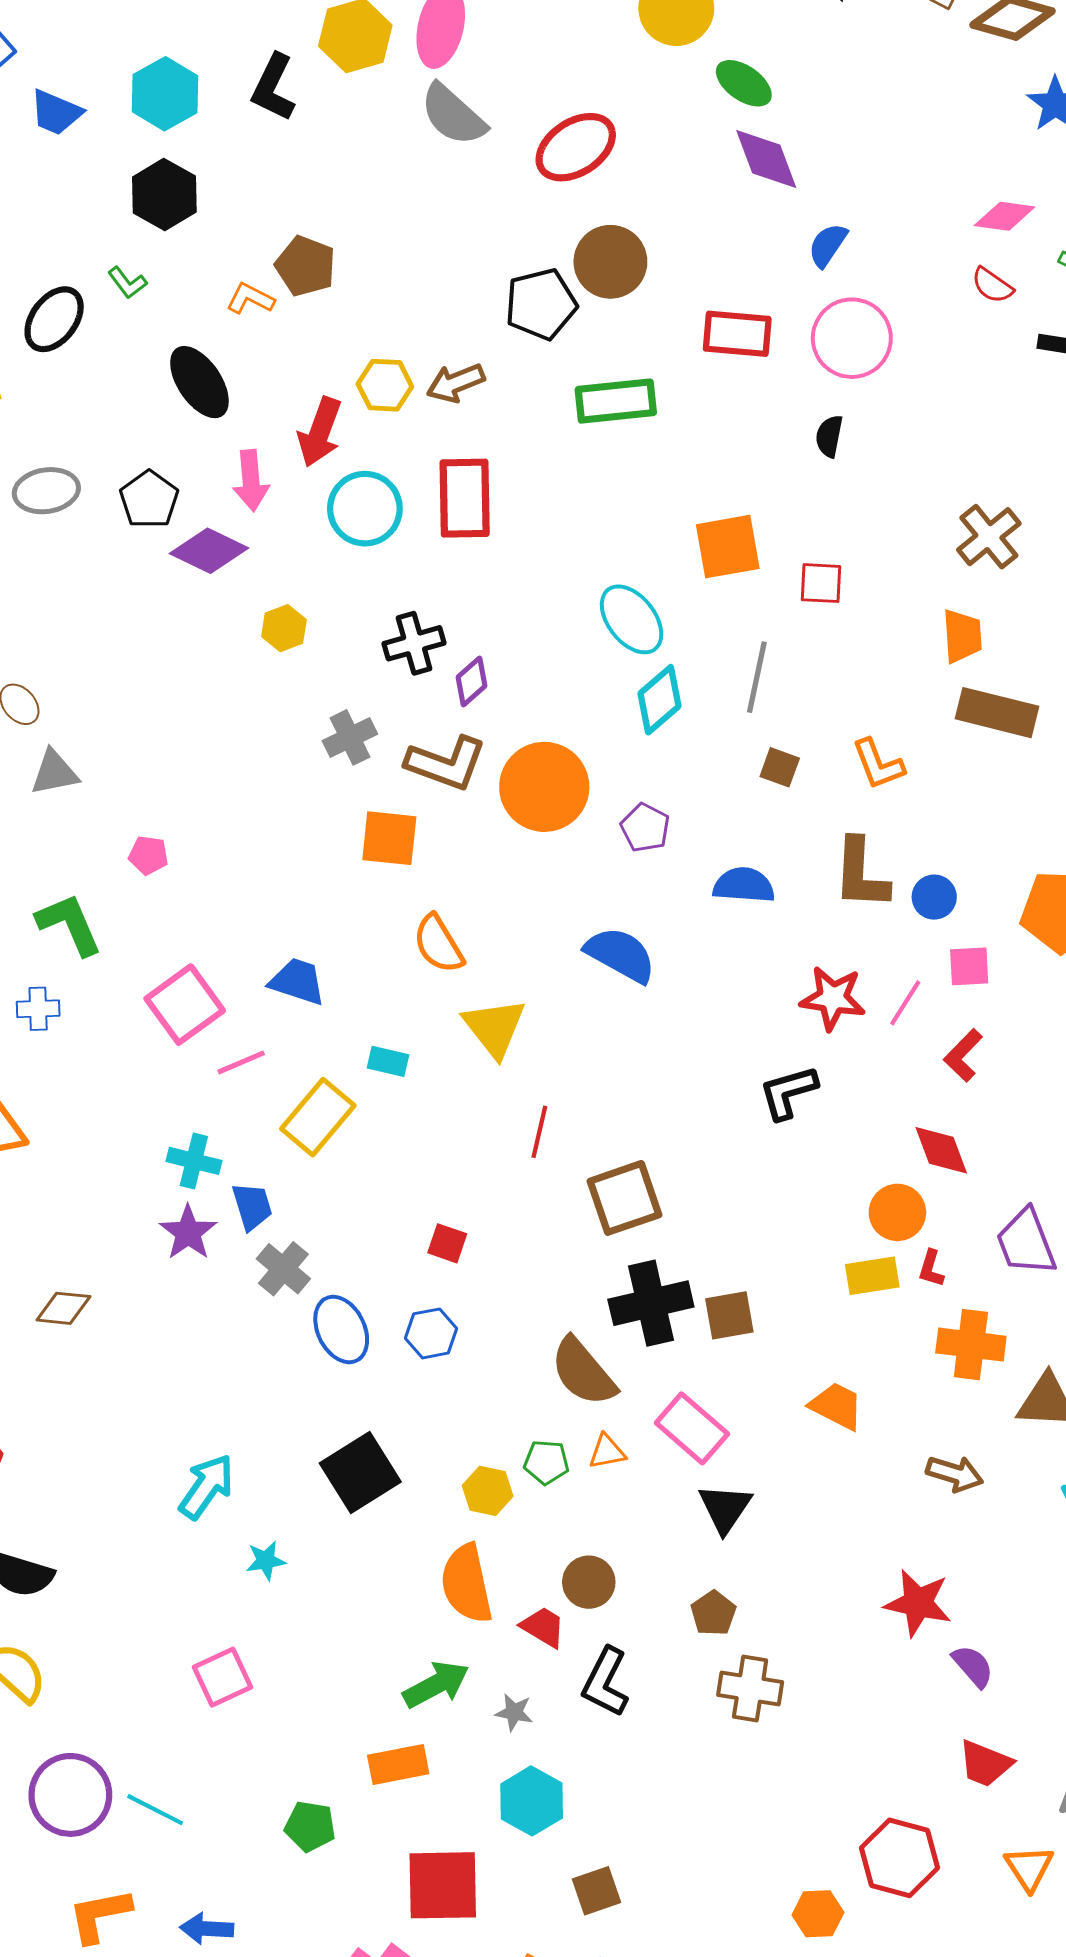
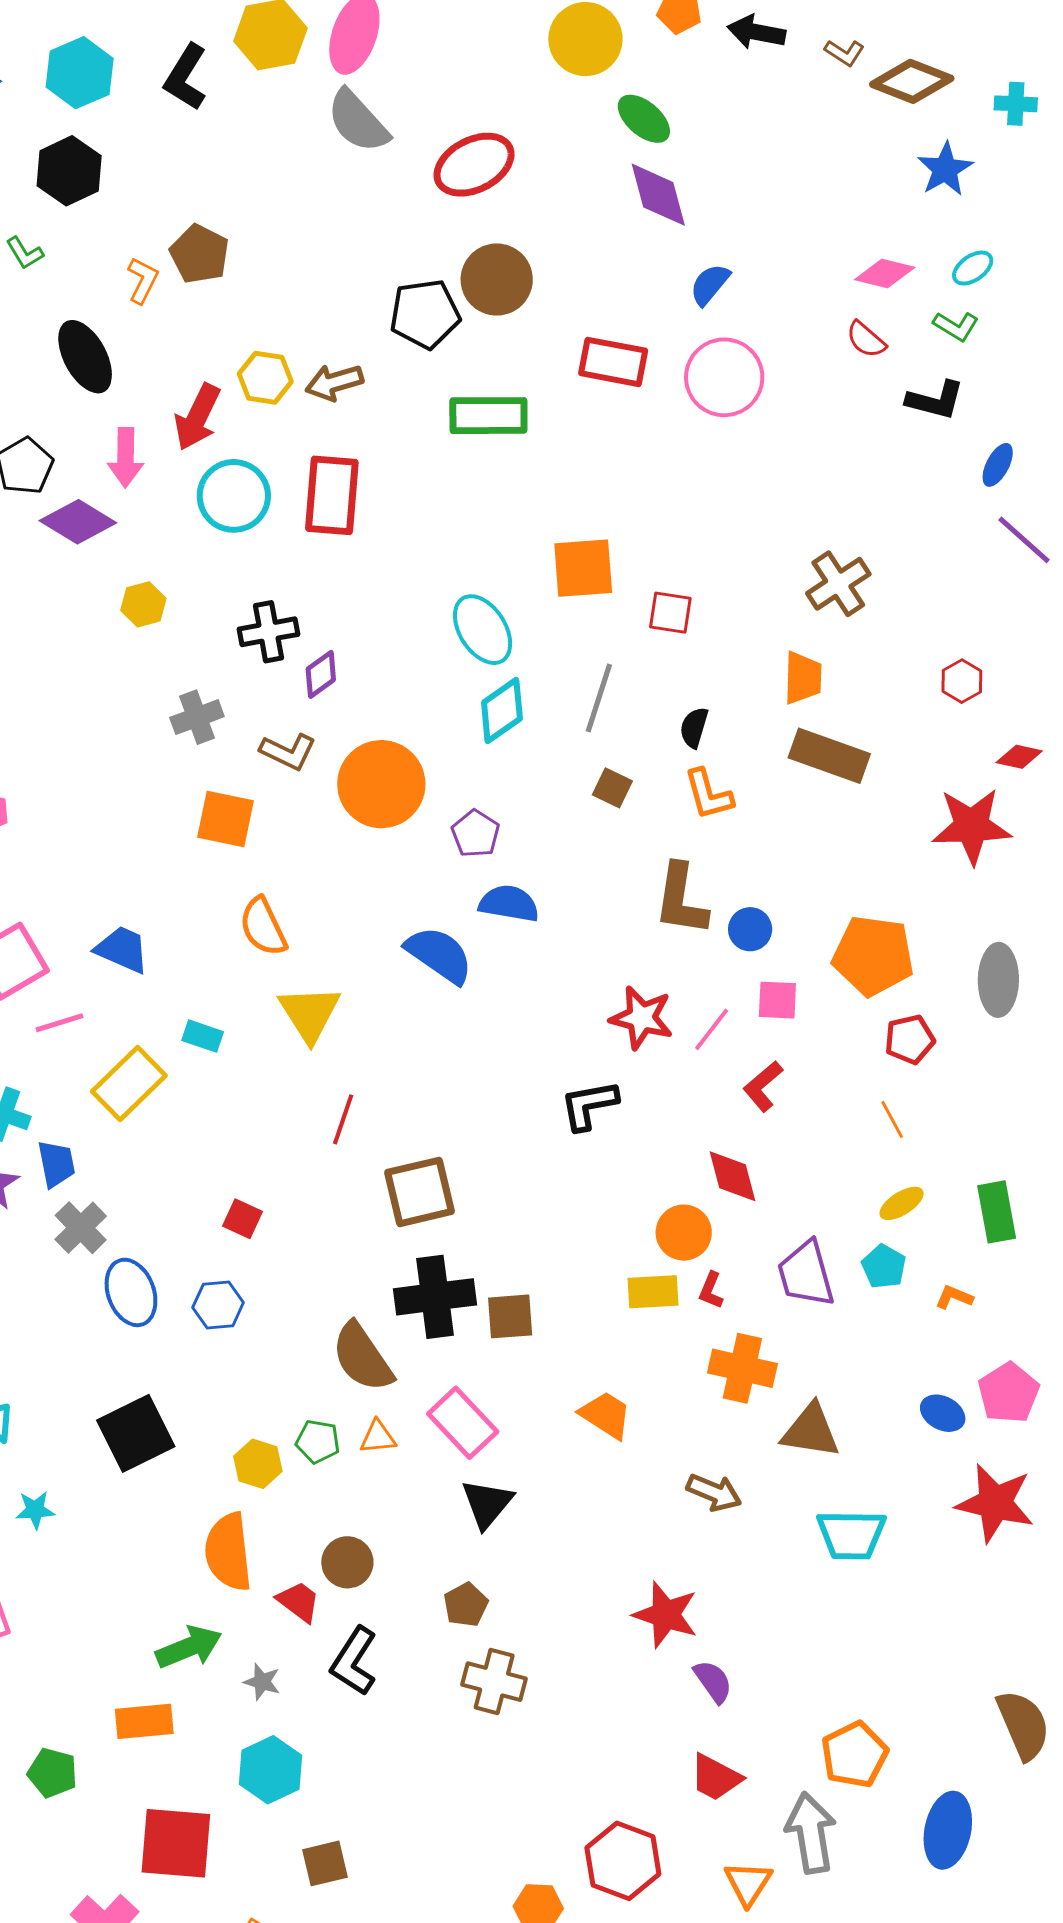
orange L-shape: (250, 299) -> (143, 280), turned 84
black semicircle: (829, 436) -> (694, 727), moved
brown L-shape: (446, 763) -> (288, 752), size x0.7
blue semicircle: (744, 885) -> (509, 903), moved

